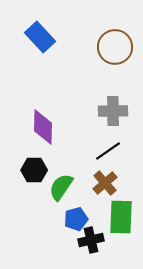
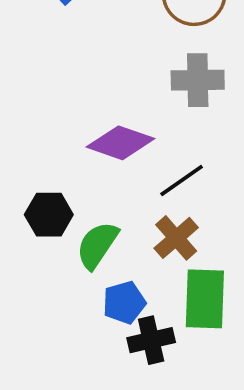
gray cross: (113, 111) -> (198, 80), moved
purple diamond: (43, 127) -> (121, 143), moved, turned -72

